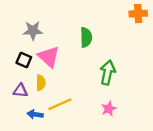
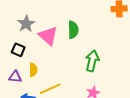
gray star: (33, 31) -> (26, 24), turned -30
pink triangle: (49, 57) -> (48, 36), moved

